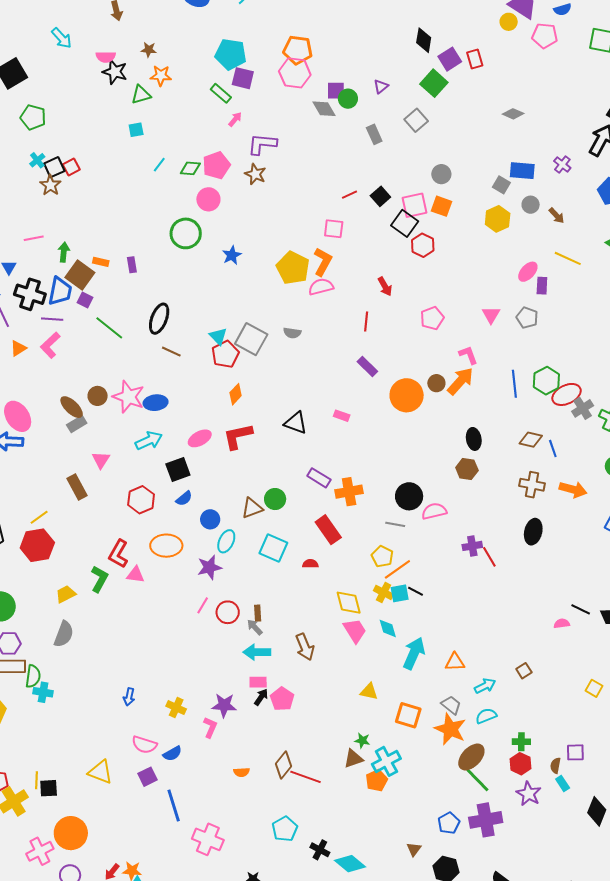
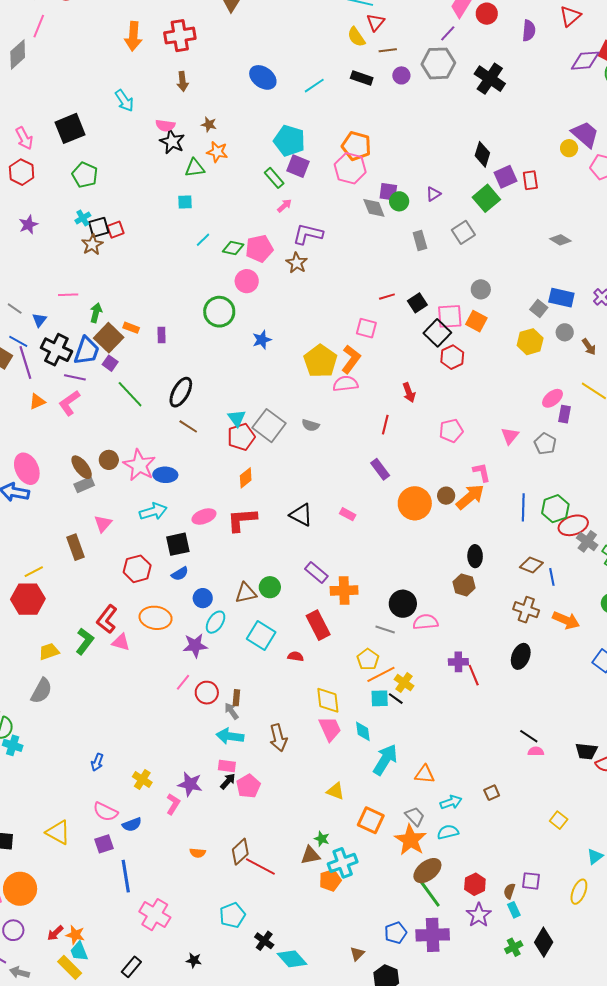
gray cross: (583, 408) -> (587, 541), turned -30
yellow cross: (384, 592) -> (404, 683), moved
black line: (581, 609) -> (529, 736), moved
green cross: (521, 742) -> (514, 947), moved, turned -36

